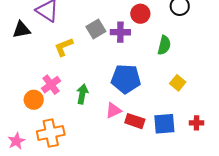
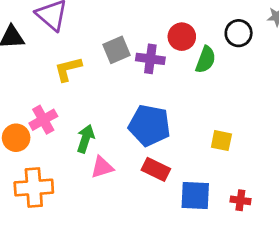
green semicircle: (164, 45) -> (206, 60), moved
yellow square: (178, 83) -> (221, 141), turned -35
pink triangle: (113, 111) -> (102, 167), moved
red rectangle: (135, 121) -> (156, 169), moved

